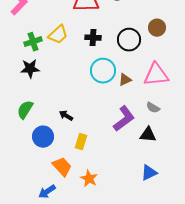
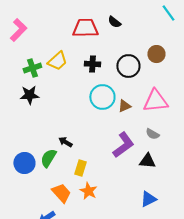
green semicircle: (25, 110) -> (48, 158), moved
blue circle: (43, 137) -> (24, 163), moved
orange star: (89, 179) -> (88, 191), moved

